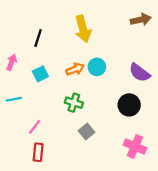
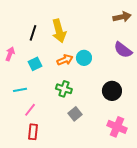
yellow arrow: (83, 29) -> (59, 31), moved
purple semicircle: (140, 73) -> (123, 50), moved
cyan line: (14, 99) -> (20, 90), moved

